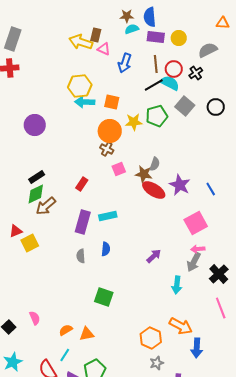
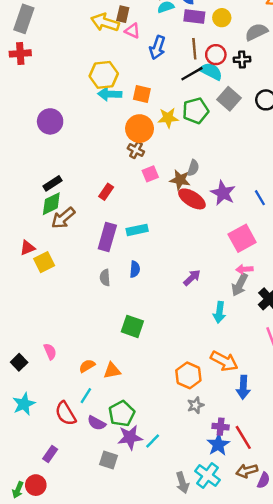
black cross: (196, 73) -> (242, 59), turned 32

